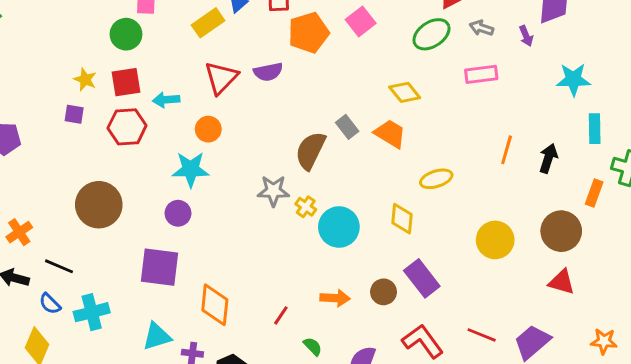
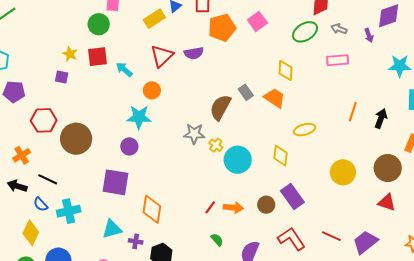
yellow diamond: (405, 92) -> (285, 70), turned 40
cyan arrow: (166, 100) -> (124, 70), turned 42
red hexagon: (127, 127) -> (44, 120), moved
red line: (281, 315) -> (210, 207), moved

